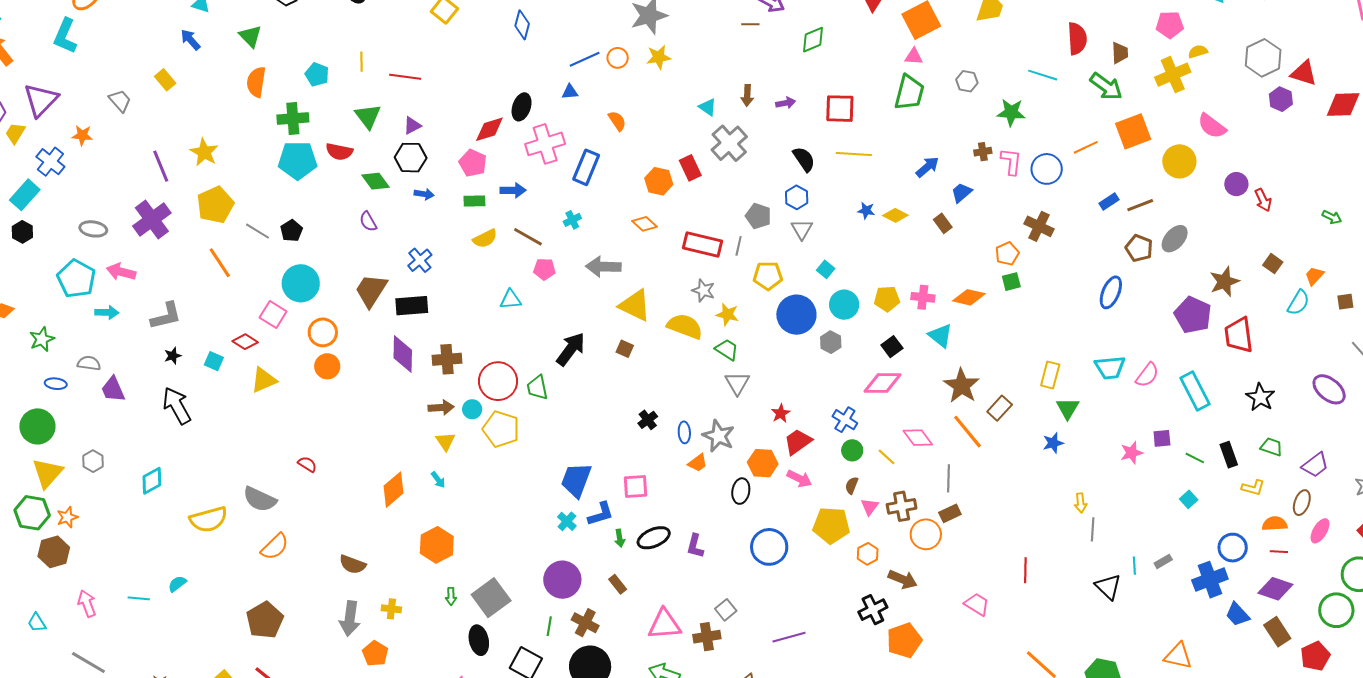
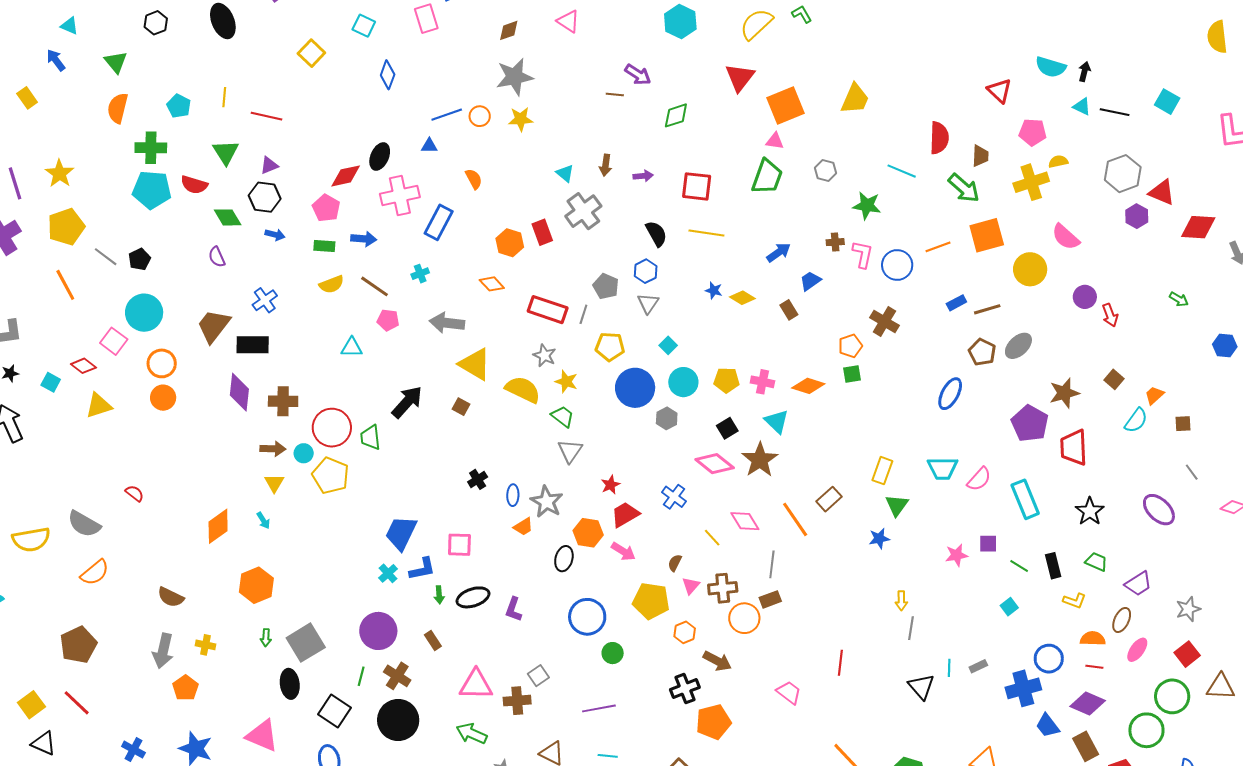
green arrow: (1332, 217) -> (1179, 299), moved
pink diamond: (882, 383) -> (715, 464), turned 33
brown star: (962, 386) -> (760, 460), moved
green circle: (852, 450) -> (613, 653), moved

